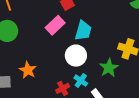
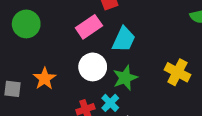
white circle: (76, 56) -> (93, 67), moved
green star: (109, 68) -> (125, 78), moved

